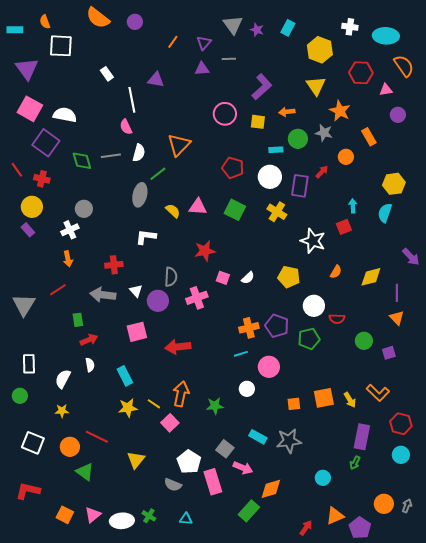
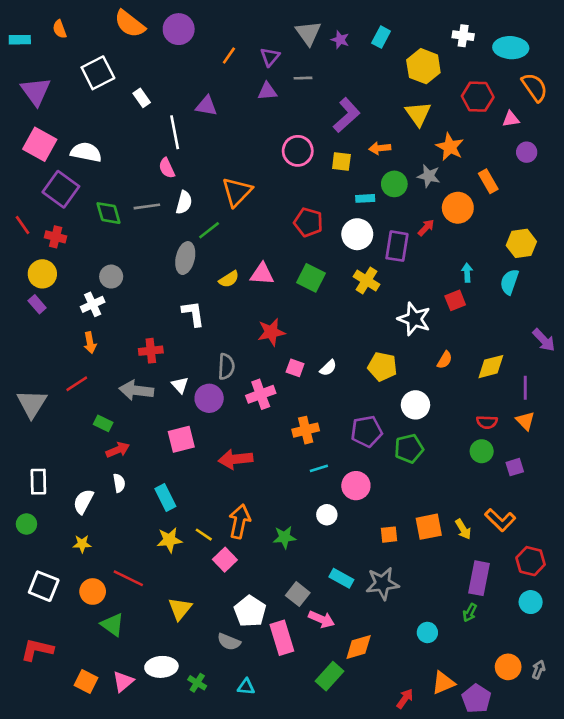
purple circle: (135, 22) -> (179, 29), size x1.5
white square: (61, 46) -> (98, 73), moved, turned -30
orange circle: (346, 157) -> (458, 208), size x1.5
yellow semicircle: (173, 211) -> (229, 279), turned 105
white L-shape: (146, 237) -> (193, 314), turned 75
red semicircle: (337, 319) -> (487, 422), moved
green rectangle: (78, 320) -> (103, 423), turned -56
purple pentagon: (277, 326) -> (367, 431), turned -30
orange cross: (249, 328) -> (306, 430), moved
white ellipse: (122, 521) -> (161, 667), moved

